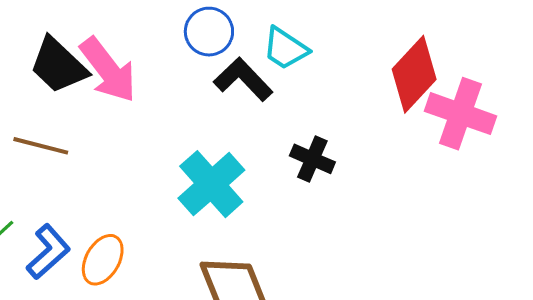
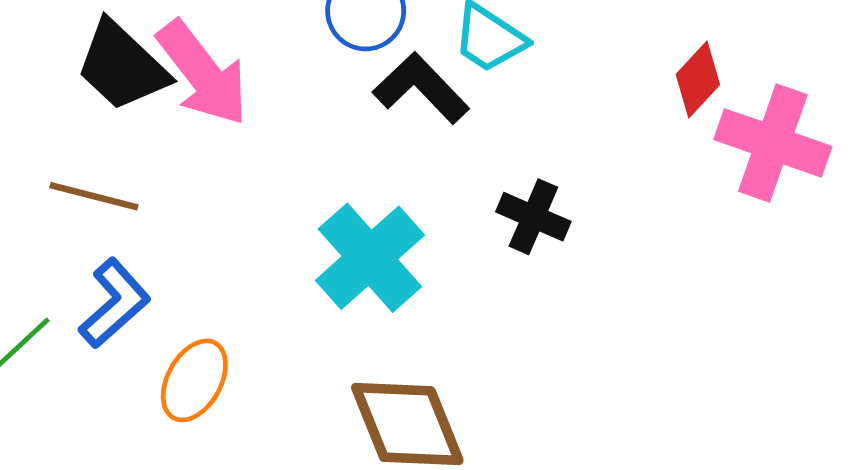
red diamond: (414, 74) -> (698, 80), size x0.6
blue L-shape: (48, 252) -> (114, 303), moved

